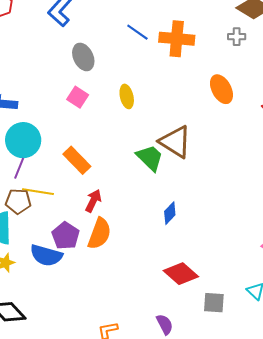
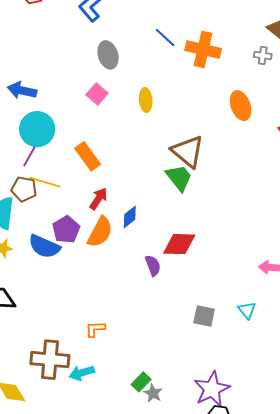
green trapezoid: (150, 158) -> (179, 178), moved
blue diamond: (170, 213) -> (130, 217), moved
red diamond: (181, 274) -> (179, 244), moved, turned -48
purple semicircle: (165, 324) -> (153, 266), moved

